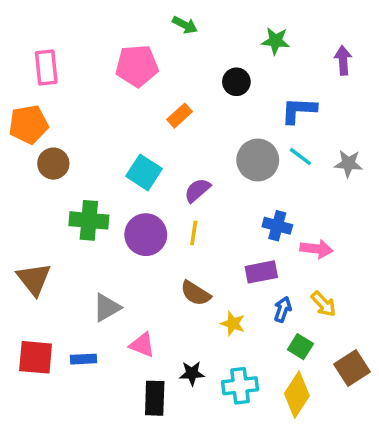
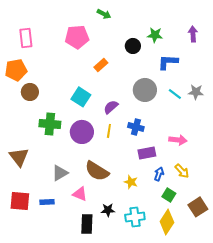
green star: (276, 41) -> (155, 35), moved
cyan line: (300, 156) -> (175, 94), moved
blue cross: (277, 226) -> (136, 127), moved
brown semicircle: (196, 293) -> (97, 171), moved, size x1.4

